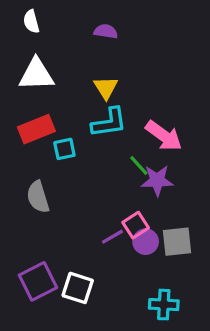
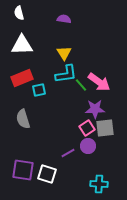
green line: (139, 166) -> (81, 85), moved
pink square: (136, 225) -> (87, 128), moved
purple line: (112, 237) -> (68, 153), moved
gray square: (177, 242) -> (105, 128), moved
purple square: (38, 281) -> (23, 170), turned 35

